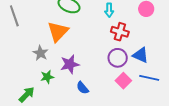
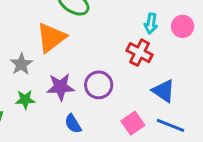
cyan arrow: (109, 10) -> (151, 23), moved
purple circle: (118, 58) -> (99, 85), moved

